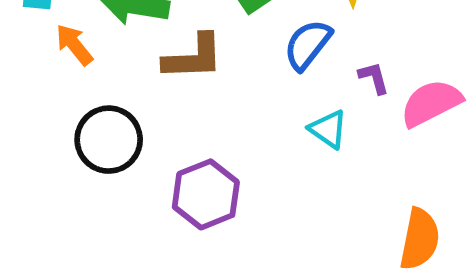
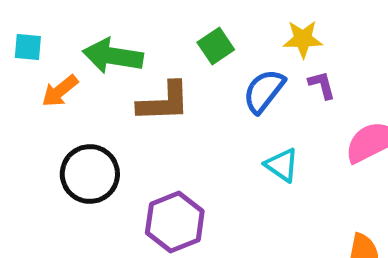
orange arrow: (74, 45) -> (60, 91), turned -90
purple L-shape: (374, 78) -> (322, 85), moved

